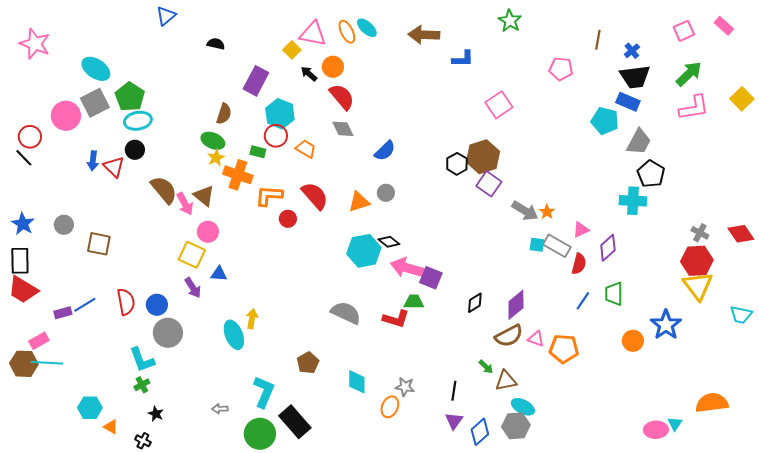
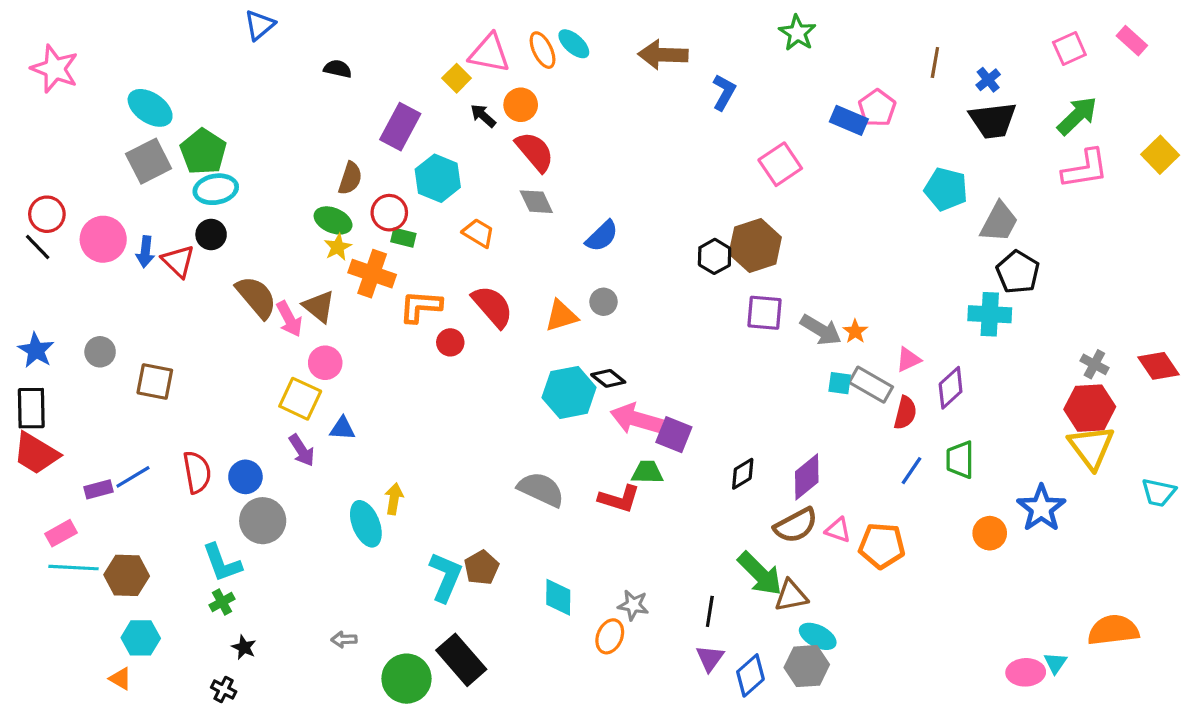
blue L-shape: (463, 59) -> (724, 92), turned -60
pink pentagon: (561, 69) -> (877, 108), turned 30
blue rectangle: (628, 102) -> (849, 120), moved
pink circle: (66, 116) -> (103, 239), moved
red circle: (276, 136) -> (389, 213), moved
purple square: (489, 184) -> (765, 313), moved, turned -30
brown hexagon: (24, 364) -> (127, 575), moved
green arrow: (486, 367) -> (760, 574), size x2.0
cyan L-shape: (264, 392) -> (446, 577), moved
orange triangle: (111, 427) -> (120, 679), moved

